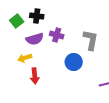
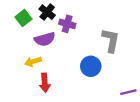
black cross: (37, 16) -> (47, 12), turned 32
purple cross: (57, 35) -> (67, 24), moved

